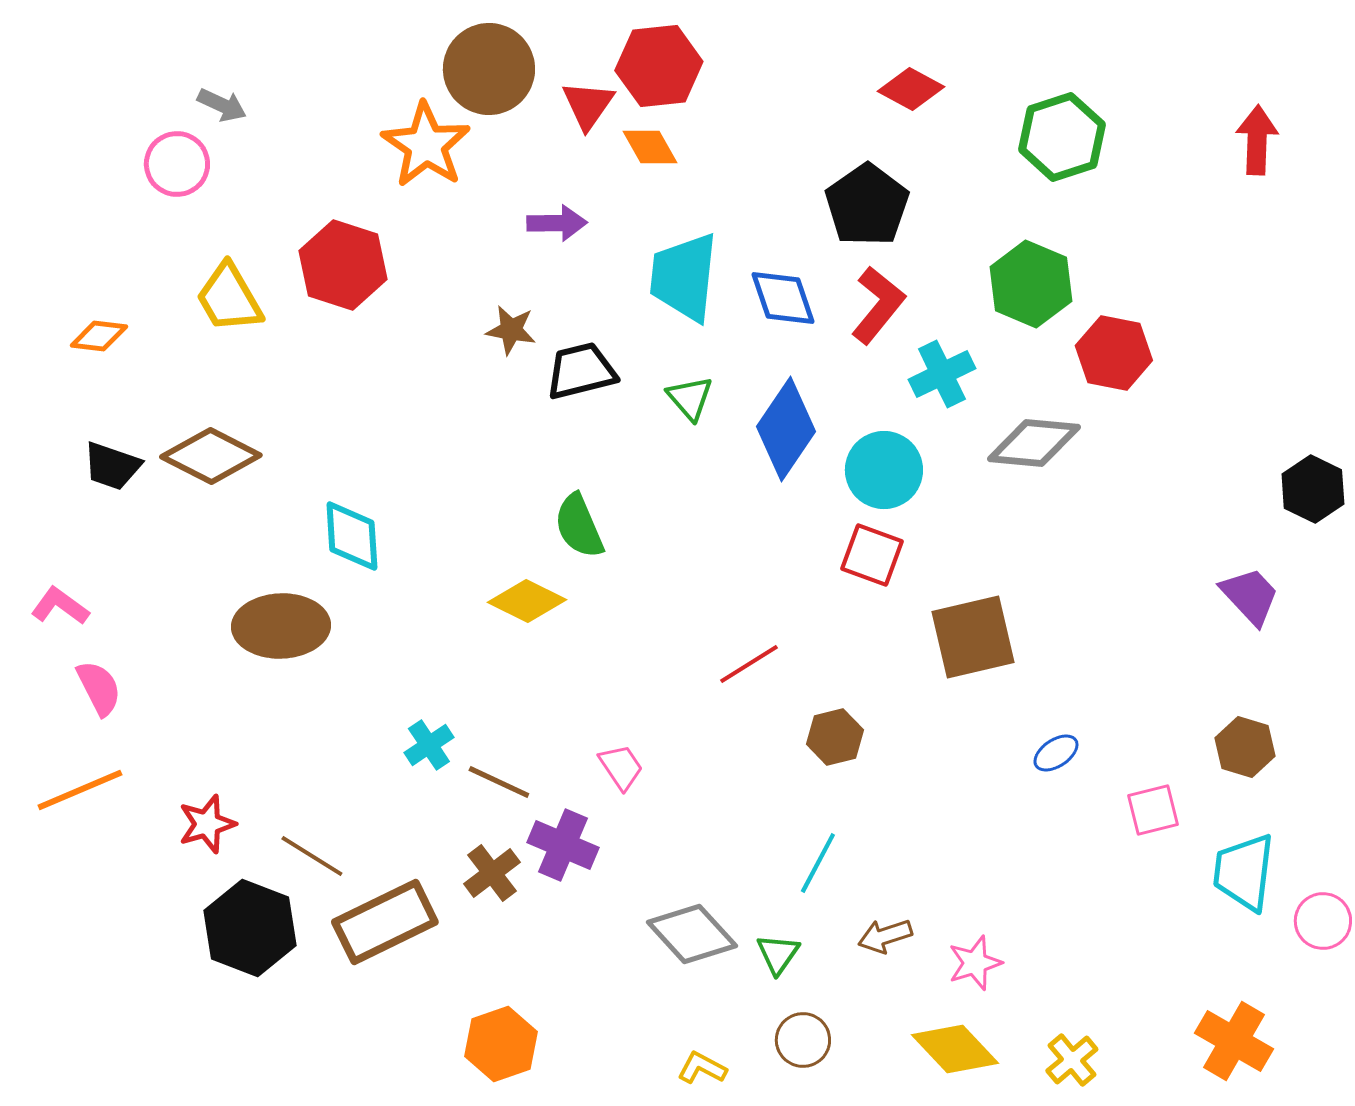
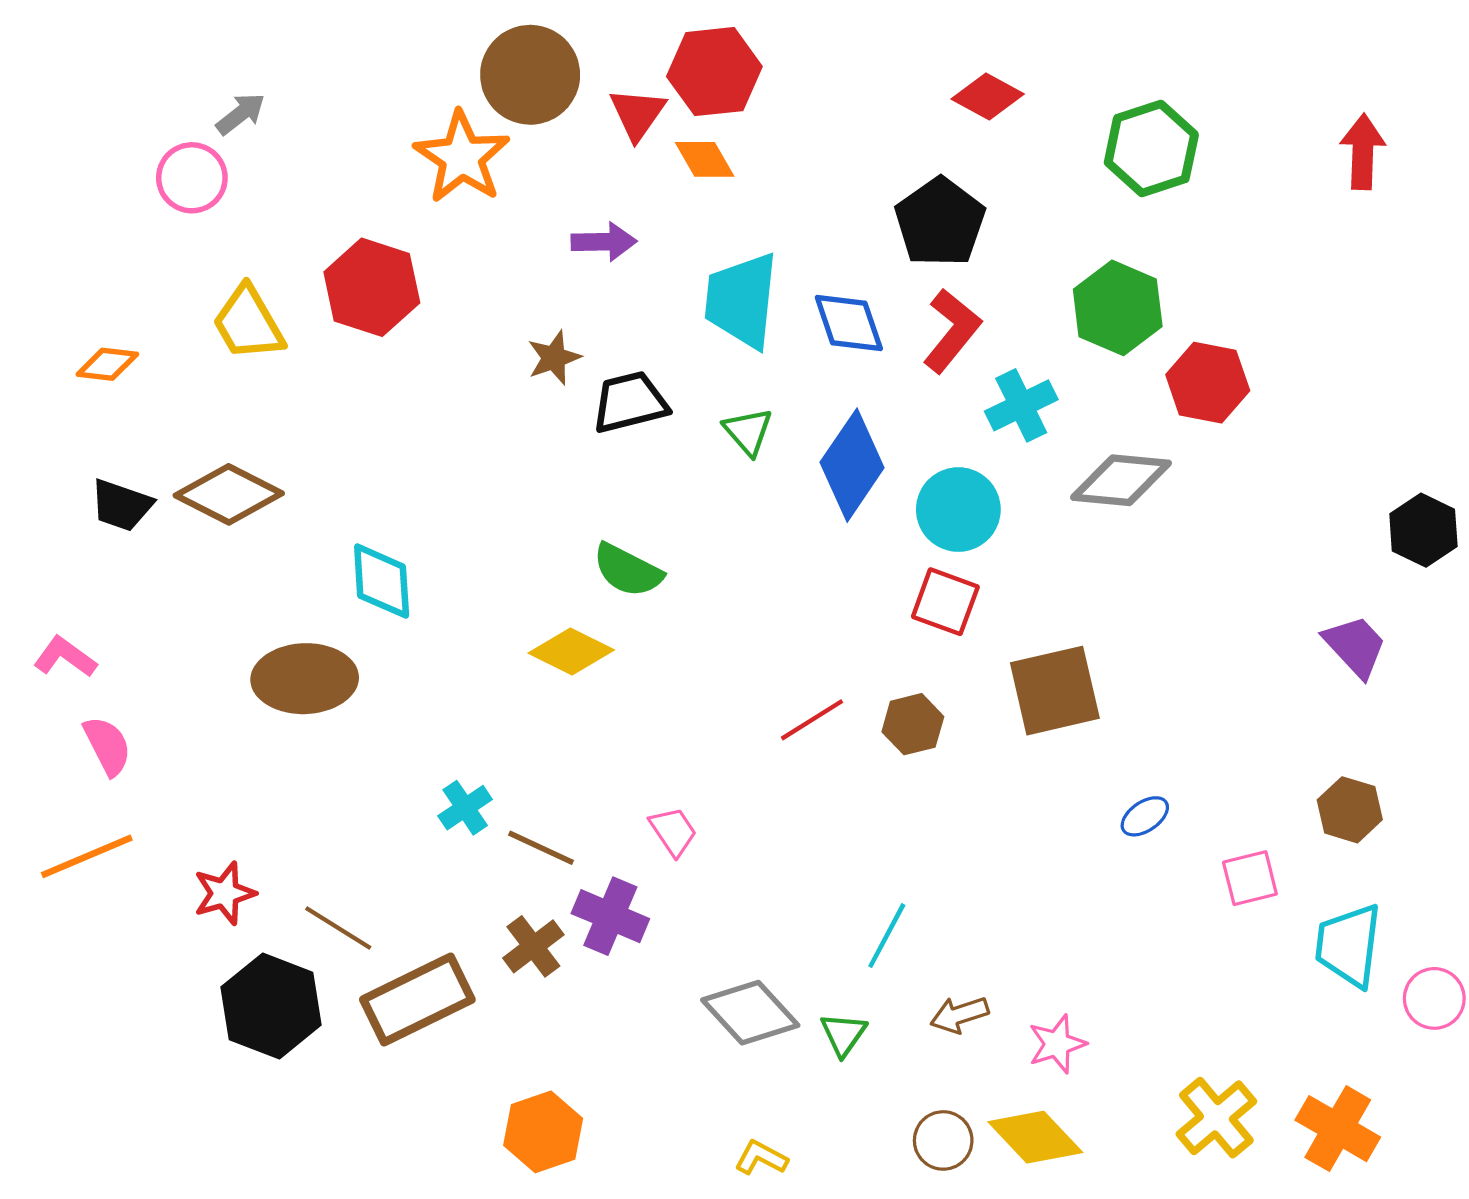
gray arrow: (222, 105) -> (241, 114), turned -63
brown star: (511, 330) -> (554, 358), turned -30
green semicircle: (579, 526) -> (628, 570), turned -40
brown hexagon: (835, 737) -> (913, 724), moved
brown circle: (803, 1040) -> (943, 1140), moved
yellow cross: (1072, 1060) -> (1216, 1118), moved, size x1.4

